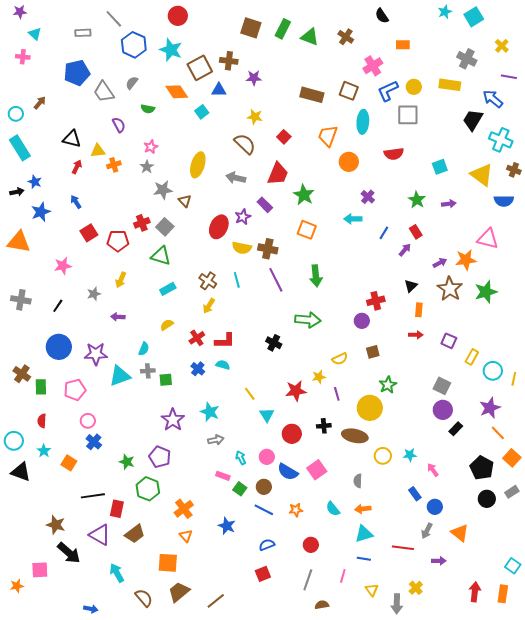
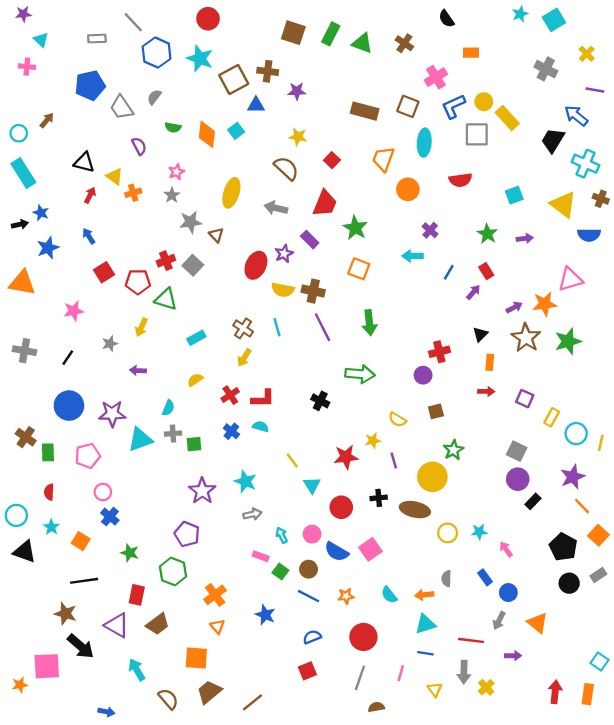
yellow rectangle: (450, 85) -> (507, 118), moved, turned 40
orange diamond: (177, 92) -> (207, 134), moved, turned 40
yellow triangle: (98, 151) -> (115, 176), turned 42
pink triangle: (488, 239) -> (570, 279), turned -30
green triangle: (161, 256) -> (166, 299), moved
yellow semicircle: (340, 359) -> (397, 420), turned 56
green star: (127, 462) -> (130, 553), moved
gray semicircle: (358, 481) -> (446, 579), moved
black line: (93, 496) -> (84, 581), moved
red circle: (311, 545) -> (363, 637), size x1.5
pink square: (40, 570) -> (47, 666), size x1.4
gray arrow: (397, 604) -> (464, 672), moved

